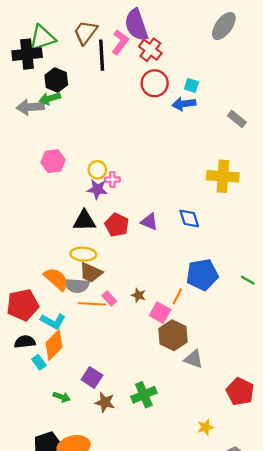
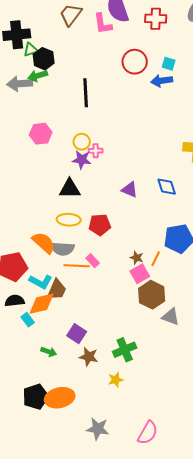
green triangle: (42, 38) -> (31, 50), moved, size x0.6
pink L-shape: (120, 42) -> (103, 24), turned 135
red cross: (150, 50) -> (156, 19), moved, turned -35
black line: (102, 55) -> (86, 93), moved
red pentagon: (117, 225) -> (100, 225), moved, turned -30
brown trapezoid: (91, 273) -> (57, 290), moved, turned -90
brown star: (138, 295) -> (137, 258), moved
pink square: (160, 313) -> (140, 274), turned 30
orange diamond: (54, 345) -> (42, 304), turned 32
yellow star: (205, 427) -> (116, 380), moved

